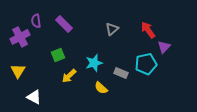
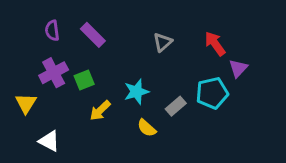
purple cross: (20, 37) -> (54, 73), moved
gray rectangle: (121, 73) -> (176, 106), turned -64

